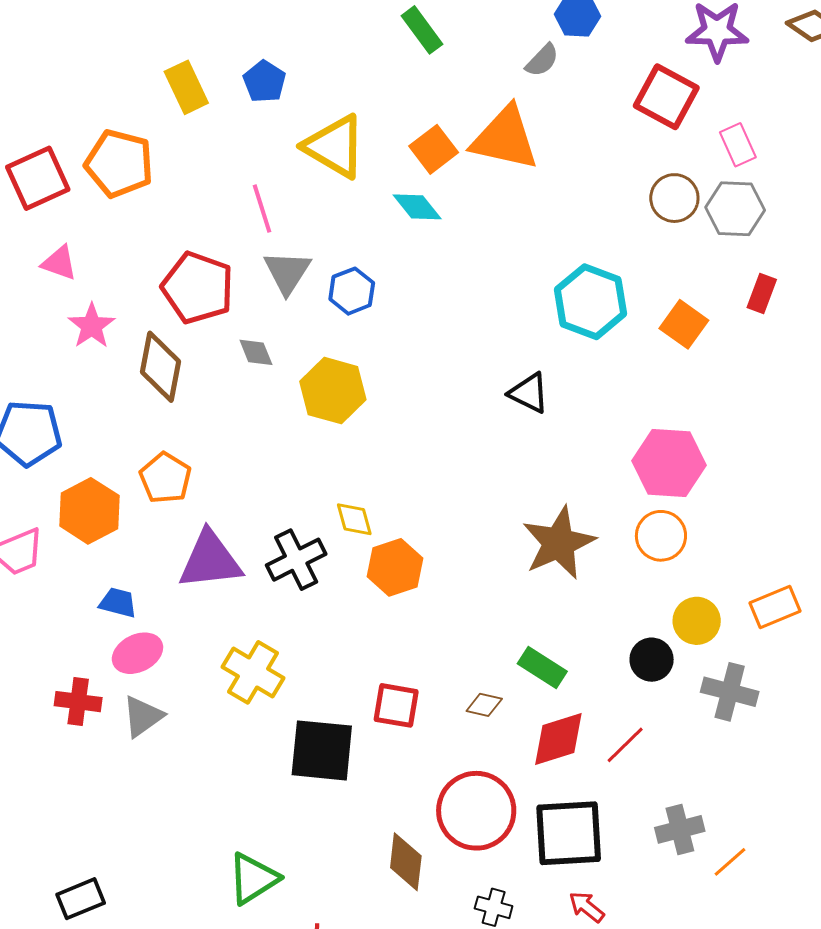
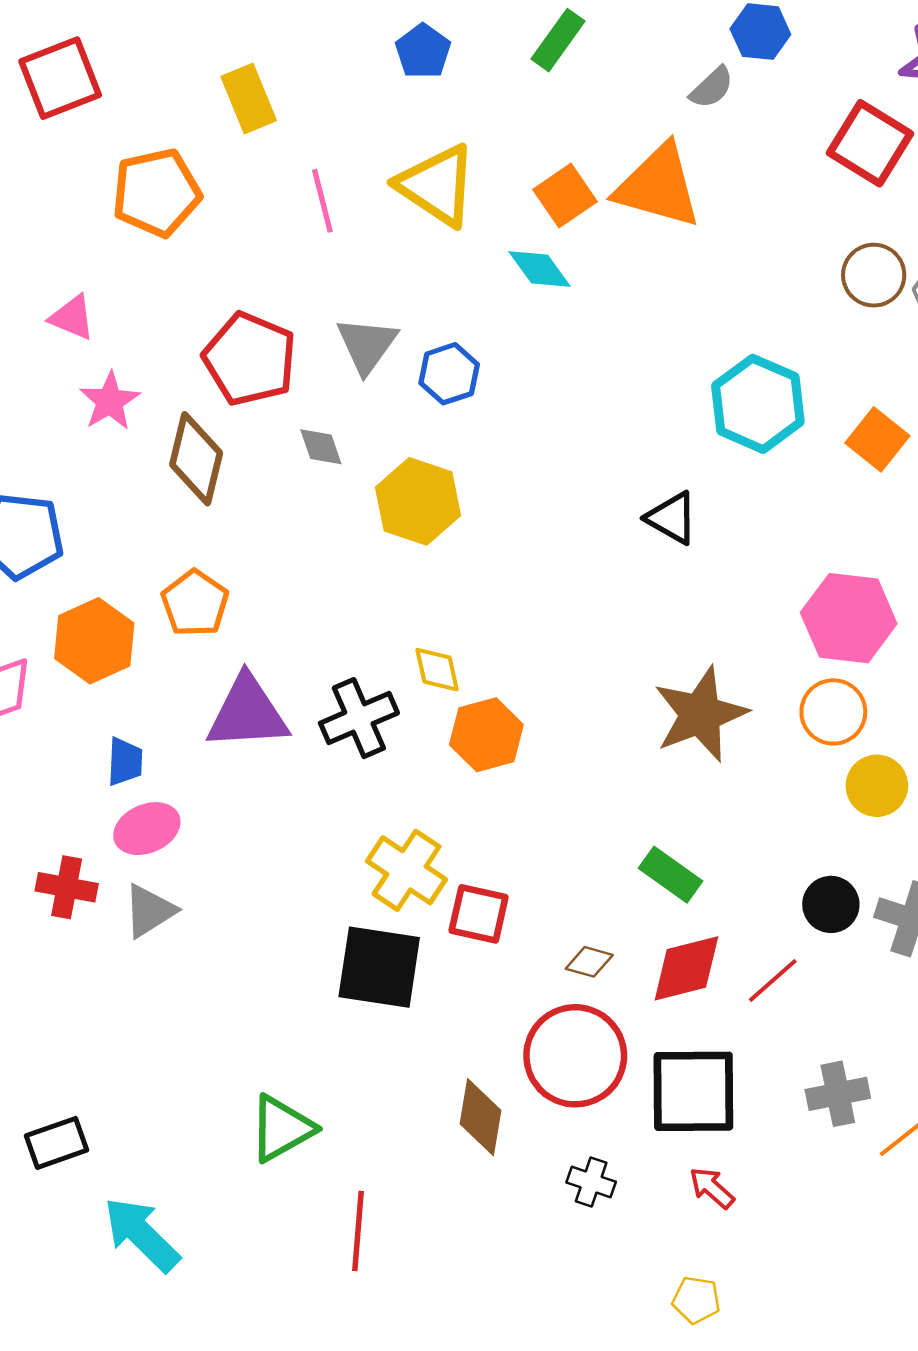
green rectangle: (422, 30) -> (558, 40), turned 69
blue pentagon: (265, 82) -> (423, 51), moved
orange pentagon: (119, 164) -> (156, 193), turned -30
red square: (38, 178) -> (60, 78), moved
pink line: (262, 209) -> (322, 201), moved
blue trapezoid: (118, 603) -> (125, 762), turned 75
yellow circle: (697, 621) -> (877, 786), moved
black circle: (652, 660) -> (831, 904), moved
yellow cross: (253, 672) -> (407, 870), moved
brown diamond: (484, 705) -> (589, 962), moved

